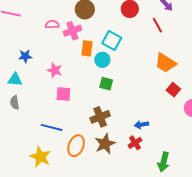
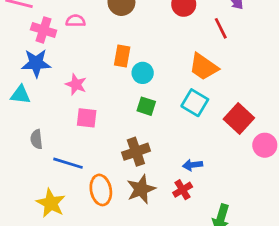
pink cross: (72, 31) -> (44, 30), moved, turned 36
cyan square: (112, 41) -> (195, 103), moved
blue star: (25, 56) -> (36, 63), size x1.5
orange trapezoid: (165, 63) -> (204, 67), moved
red square: (173, 90) -> (239, 119), size x1.5
gray semicircle: (15, 103) -> (36, 139), moved
orange ellipse: (76, 146) -> (101, 190), turned -35

